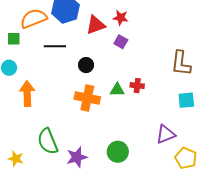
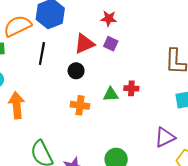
red triangle: (96, 25) -> (84, 44), moved
black line: (55, 46) -> (42, 54), turned -75
orange cross: (87, 98) -> (80, 105), size x0.7

